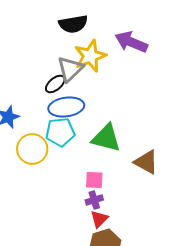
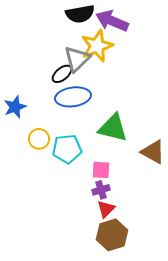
purple arrow: (131, 42) -> (112, 21), moved
cyan pentagon: (60, 132) -> (67, 149), moved
yellow circle: (32, 149) -> (39, 139), size x0.7

